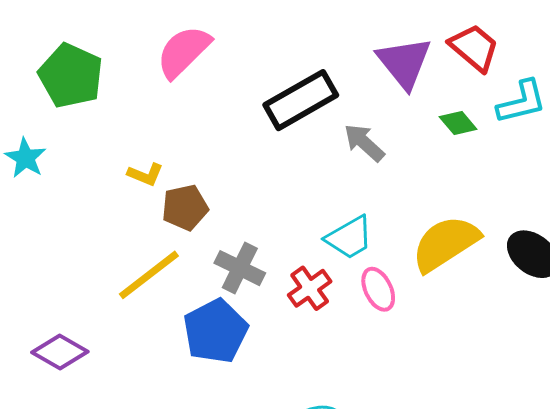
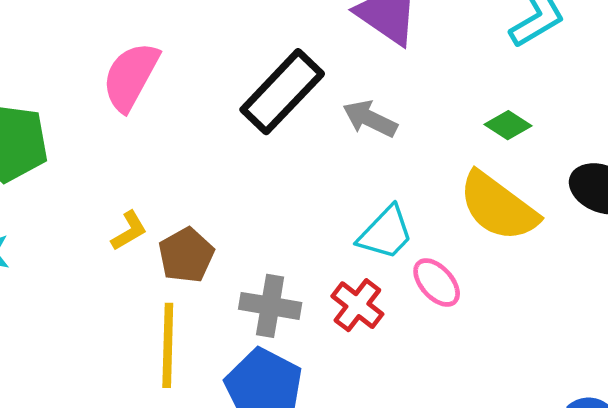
green diamond: (458, 123) -> (508, 125), moved
yellow L-shape: (145, 174) -> (129, 231), turned -36
yellow semicircle: (446, 243) -> (498, 207), turned -94
yellow line: (149, 275) -> (168, 345), turned -34

